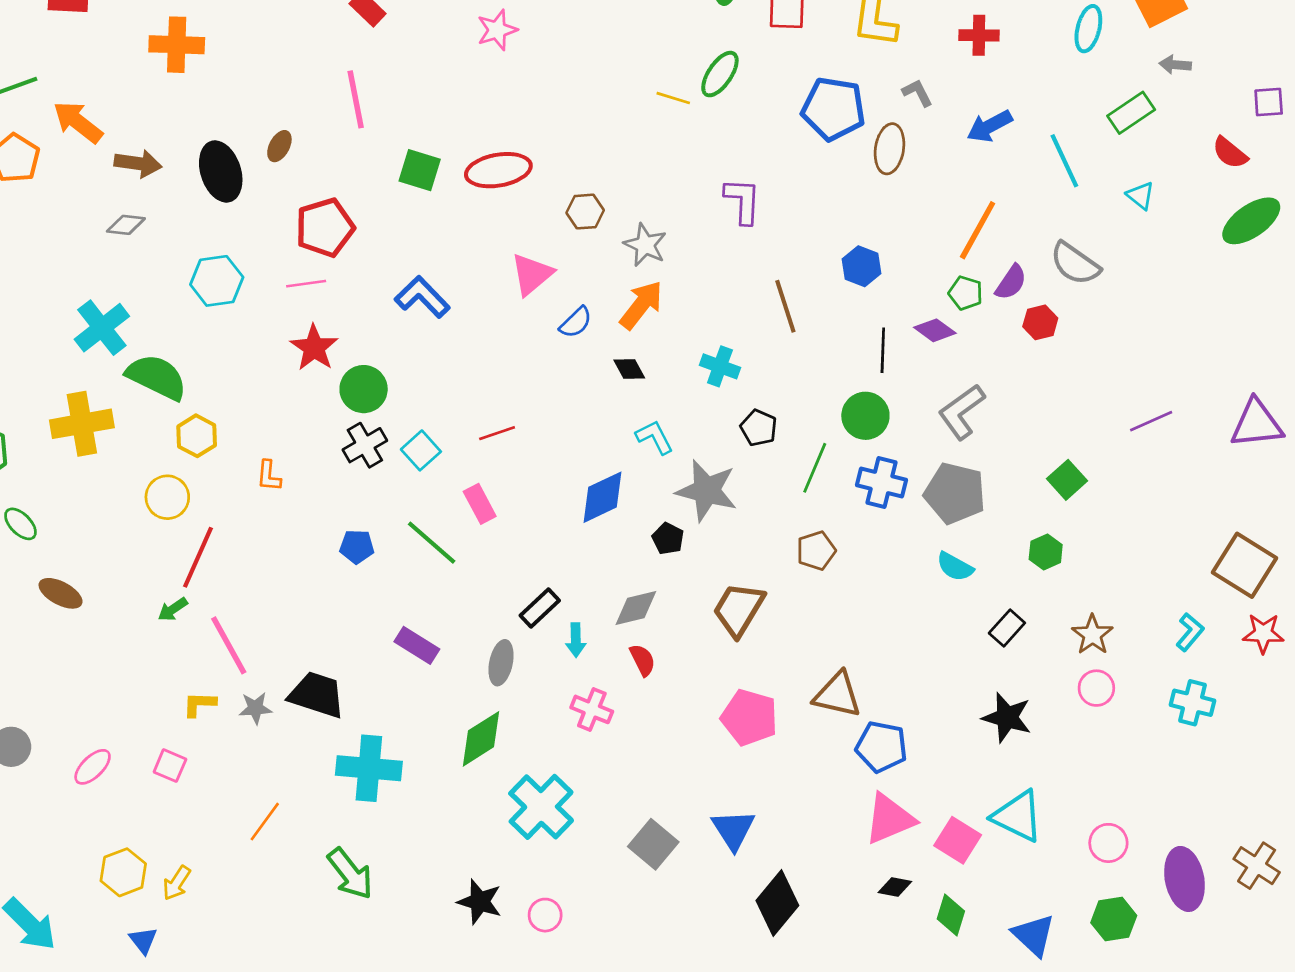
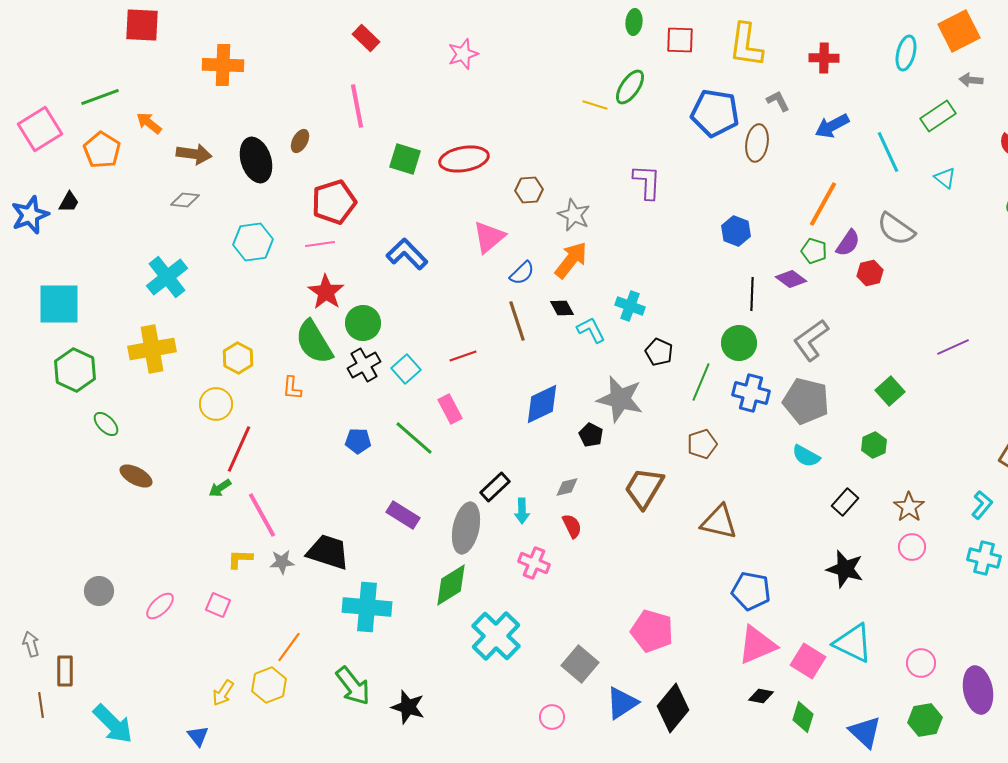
orange arrow: (78, 122) -> (149, 123), size x0.7
brown line: (785, 306) -> (517, 321), moved
green semicircle: (157, 377) -> (314, 342), moved, turned -147
cyan L-shape: (655, 437) -> (591, 330), moved
gray diamond: (636, 608) -> (567, 487), size x0.7
gray ellipse: (501, 663) -> (466, 528), size x1.5
brown triangle: (837, 695) -> (719, 522), moved
pink pentagon: (749, 717) -> (652, 631), moved
blue triangle: (733, 830) -> (622, 703), moved, turned 30
yellow hexagon: (123, 872) -> (269, 685), moved
black star: (480, 902) -> (408, 707), moved
pink circle: (545, 915) -> (552, 717), moved

